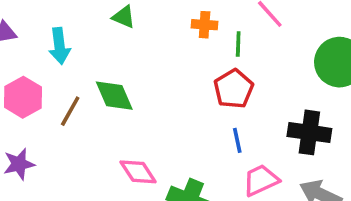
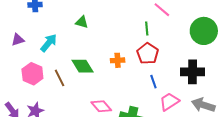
orange cross: (205, 25) -> (118, 60), moved
cyan arrow: (59, 46) -> (49, 43), turned -126
brown line: (70, 111) -> (59, 78), turned -48

